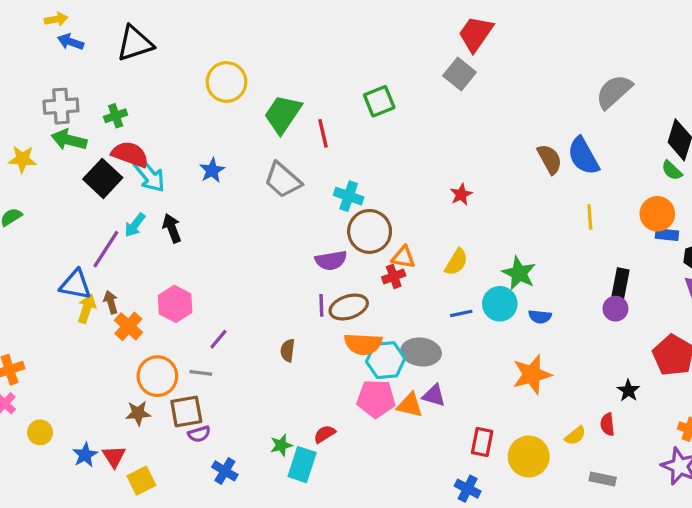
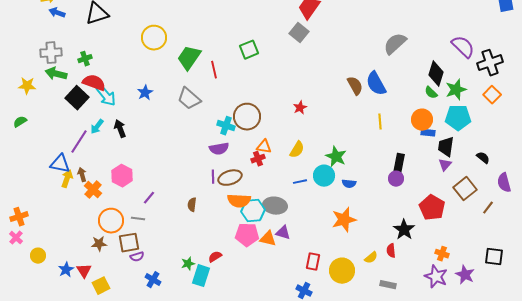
cyan cross: (349, 196) -> (226, 126), moved
brown circle: (370, 231) -> (247, 117), moved
black star: (628, 391) -> (404, 230), size x1.5

